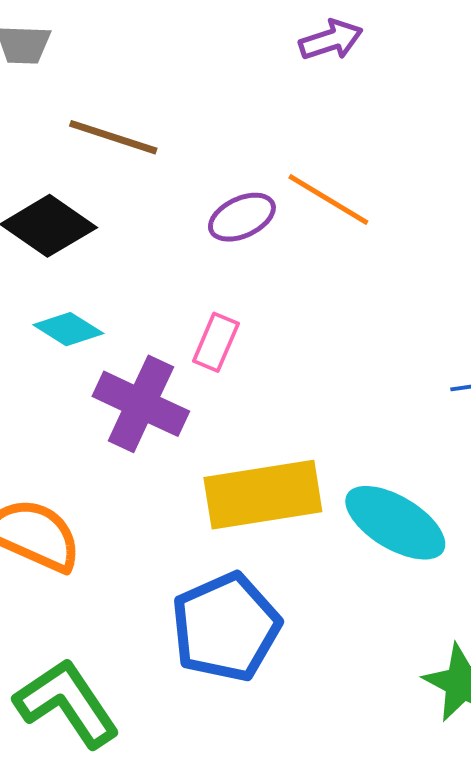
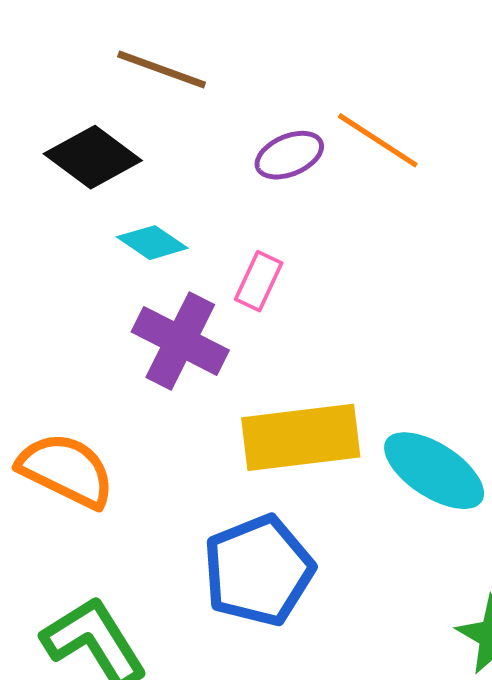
cyan diamond: (68, 329) -> (152, 243), moved

